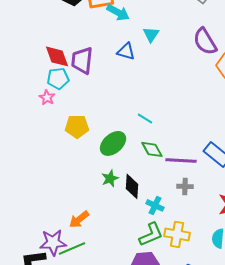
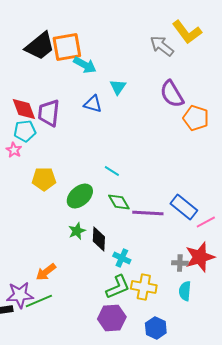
gray cross: (185, 186) -> (180, 263), moved

